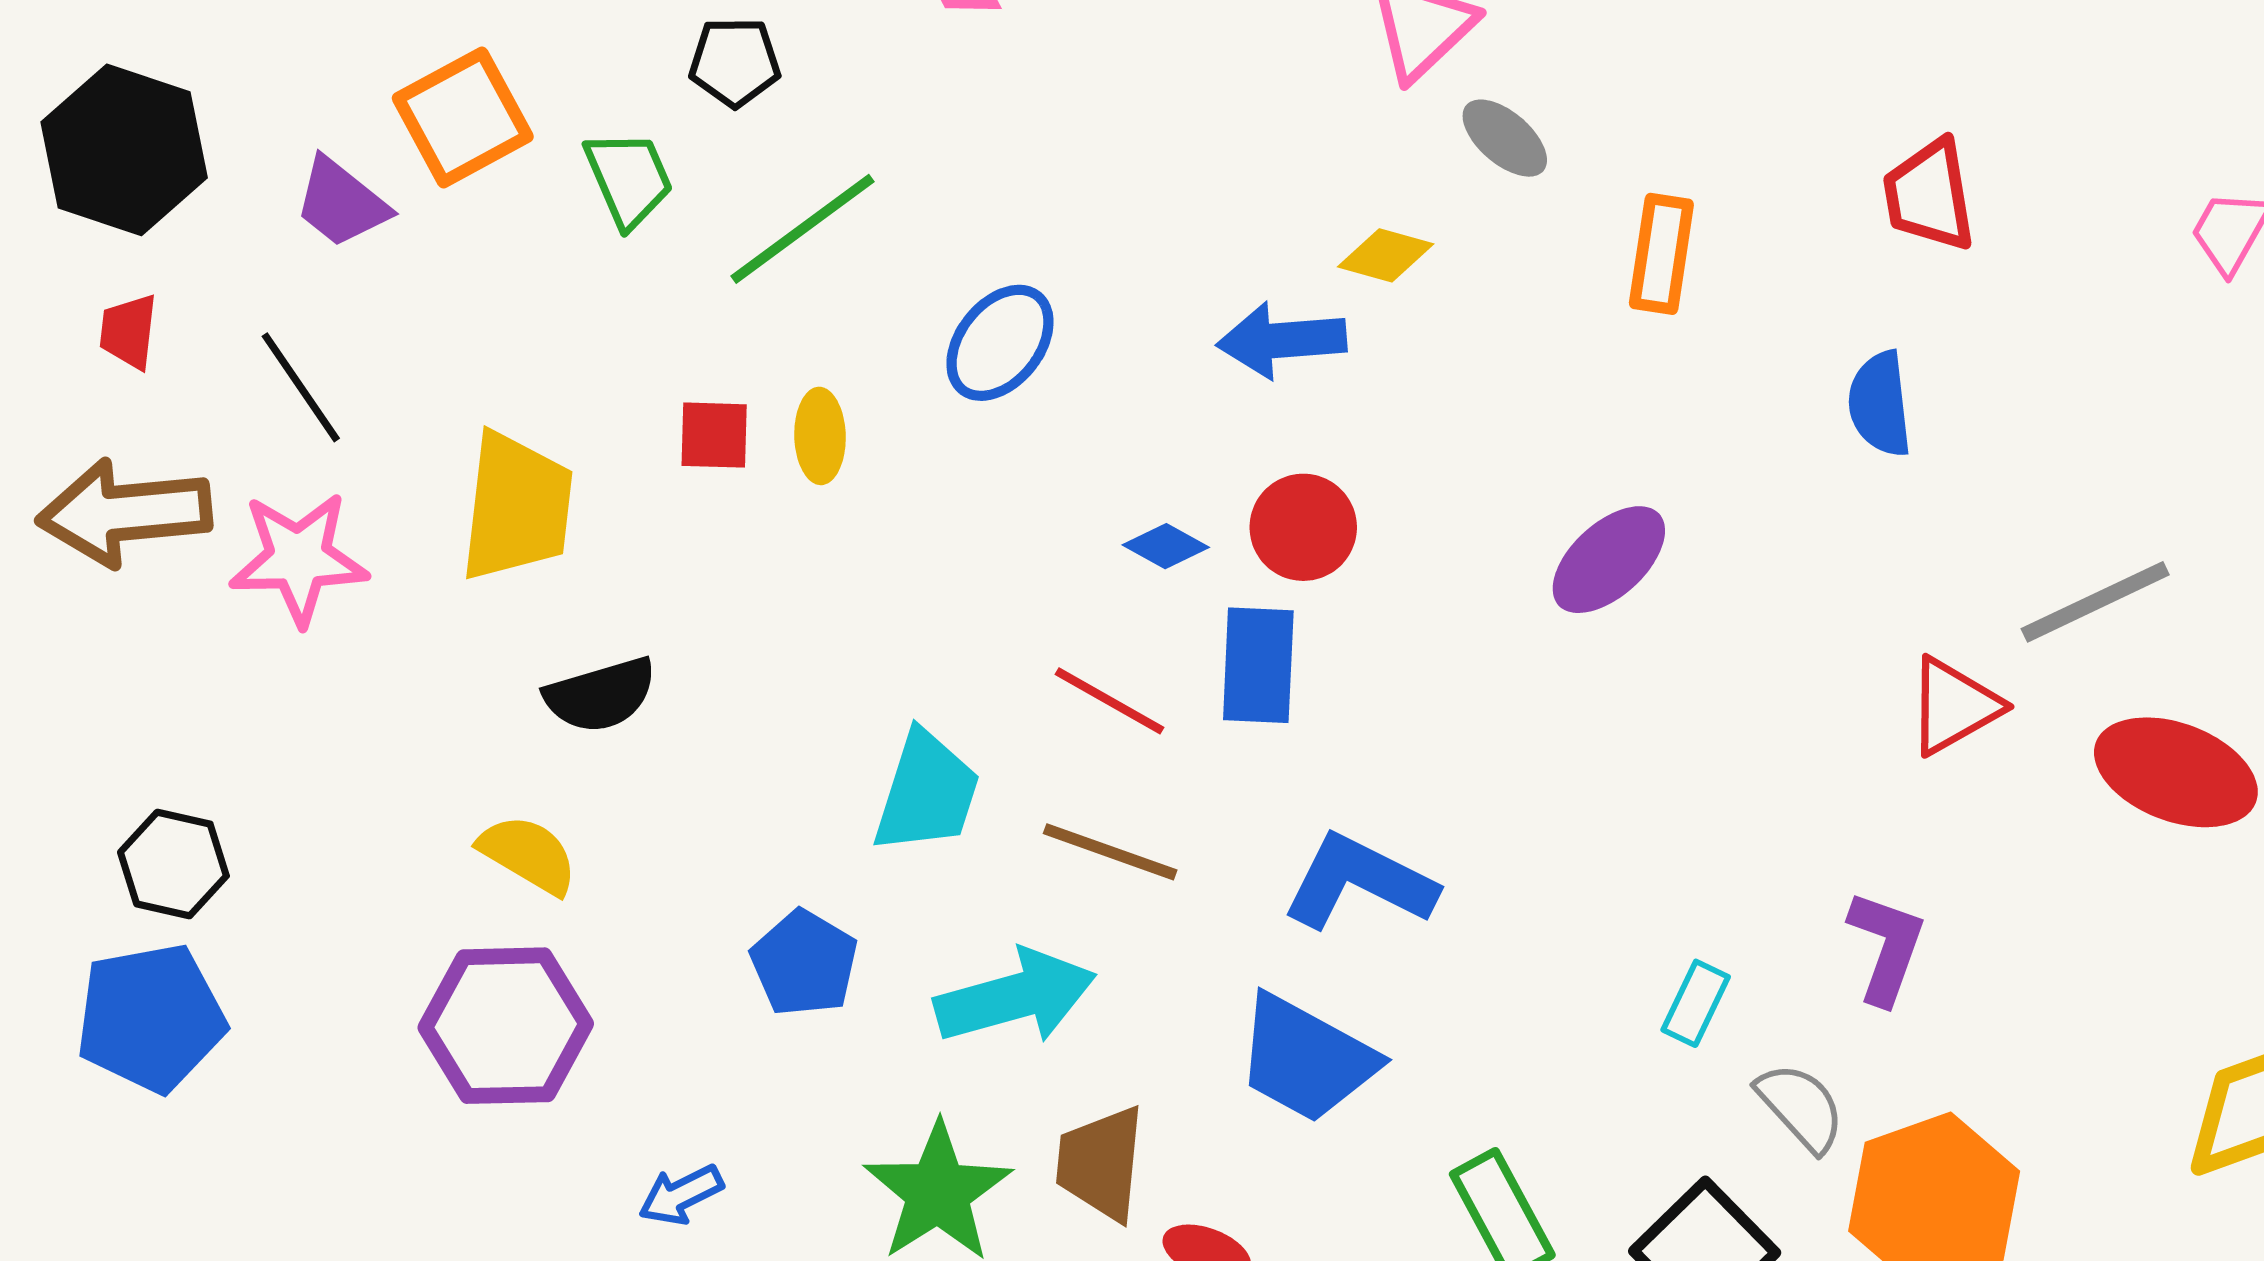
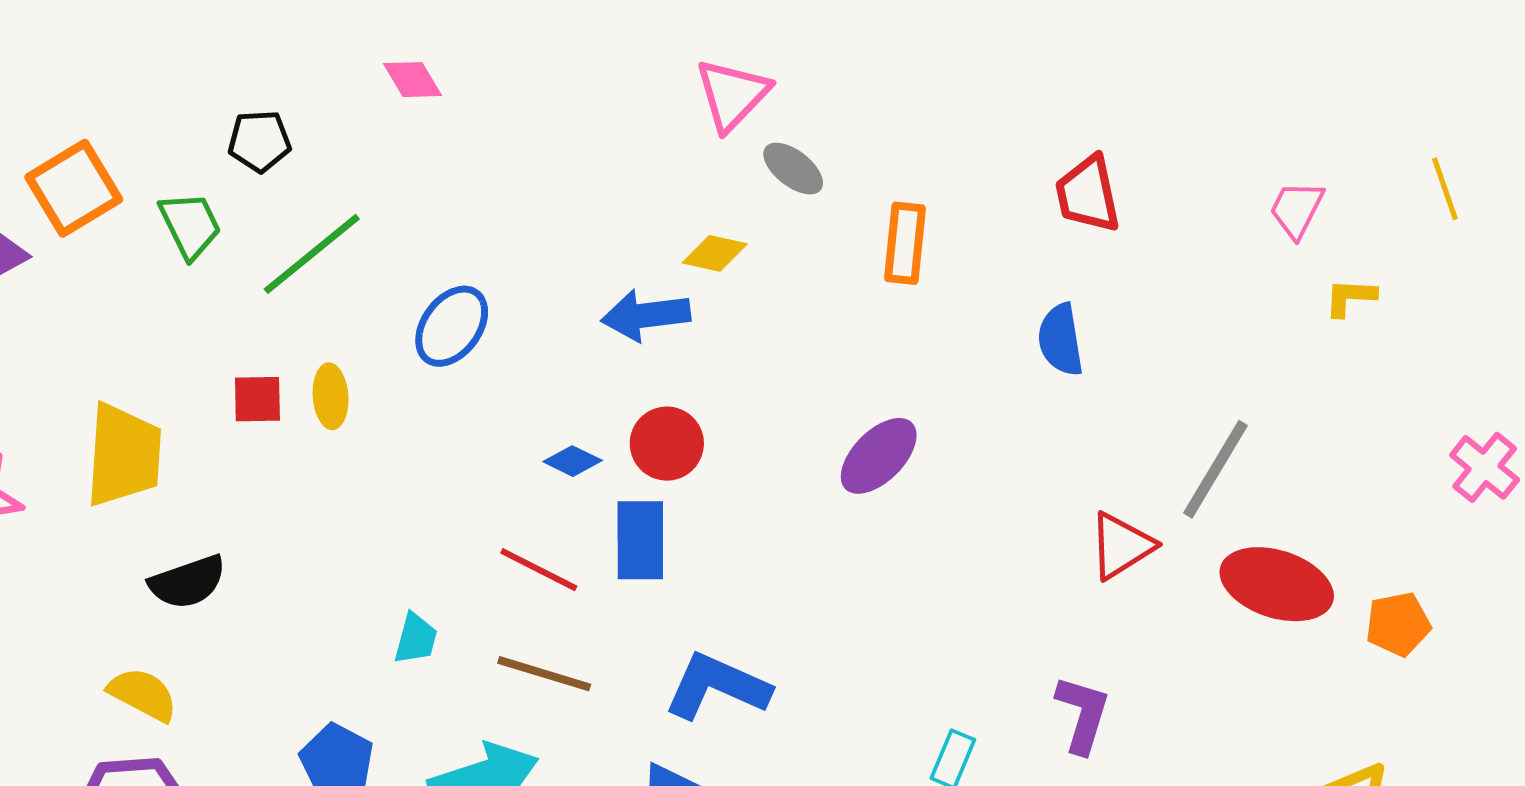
gray line: (2095, 602) -> (1215, 469), turned -31
cyan trapezoid: (927, 792) -> (416, 639), size x0.6

